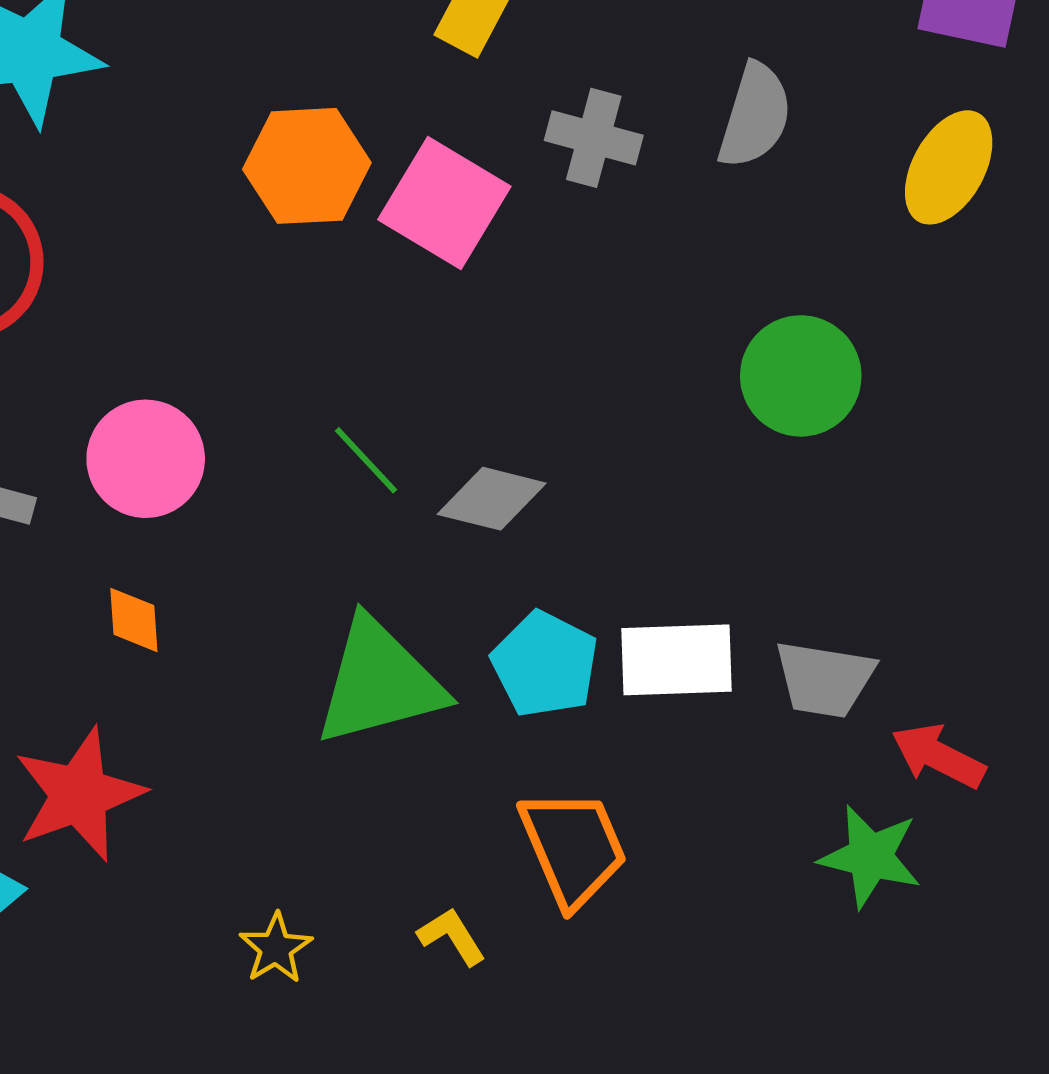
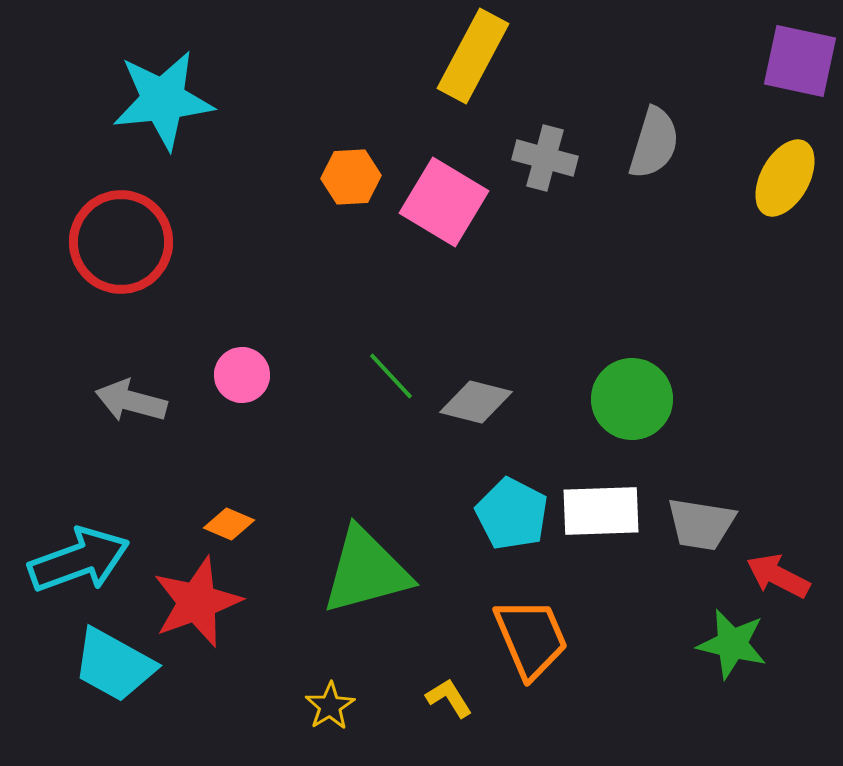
orange hexagon: (307, 166) -> (351, 177), size x0.7
green circle: (801, 376) -> (632, 399), moved
pink circle: (146, 459) -> (242, 375), size x0.7
orange diamond: (134, 620) -> (229, 524), moved, turned -63
green triangle: (379, 682) -> (366, 571), moved

